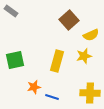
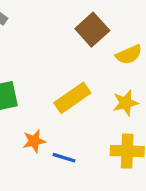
yellow star: (84, 56) -> (126, 103), moved
yellow rectangle: (57, 61) -> (72, 98), turned 40

